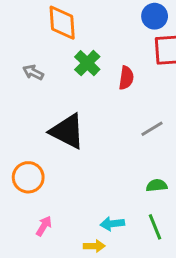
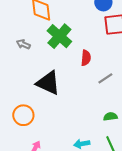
green cross: (87, 63) -> (59, 36), size x1.4
red semicircle: (126, 78) -> (86, 58), moved

